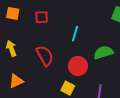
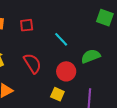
cyan line: (75, 34) -> (61, 39), turned -56

